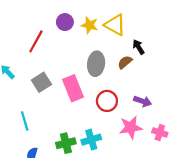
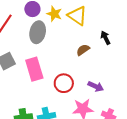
black arrow: (139, 47) -> (105, 38), moved
gray ellipse: (96, 64) -> (38, 32), moved

